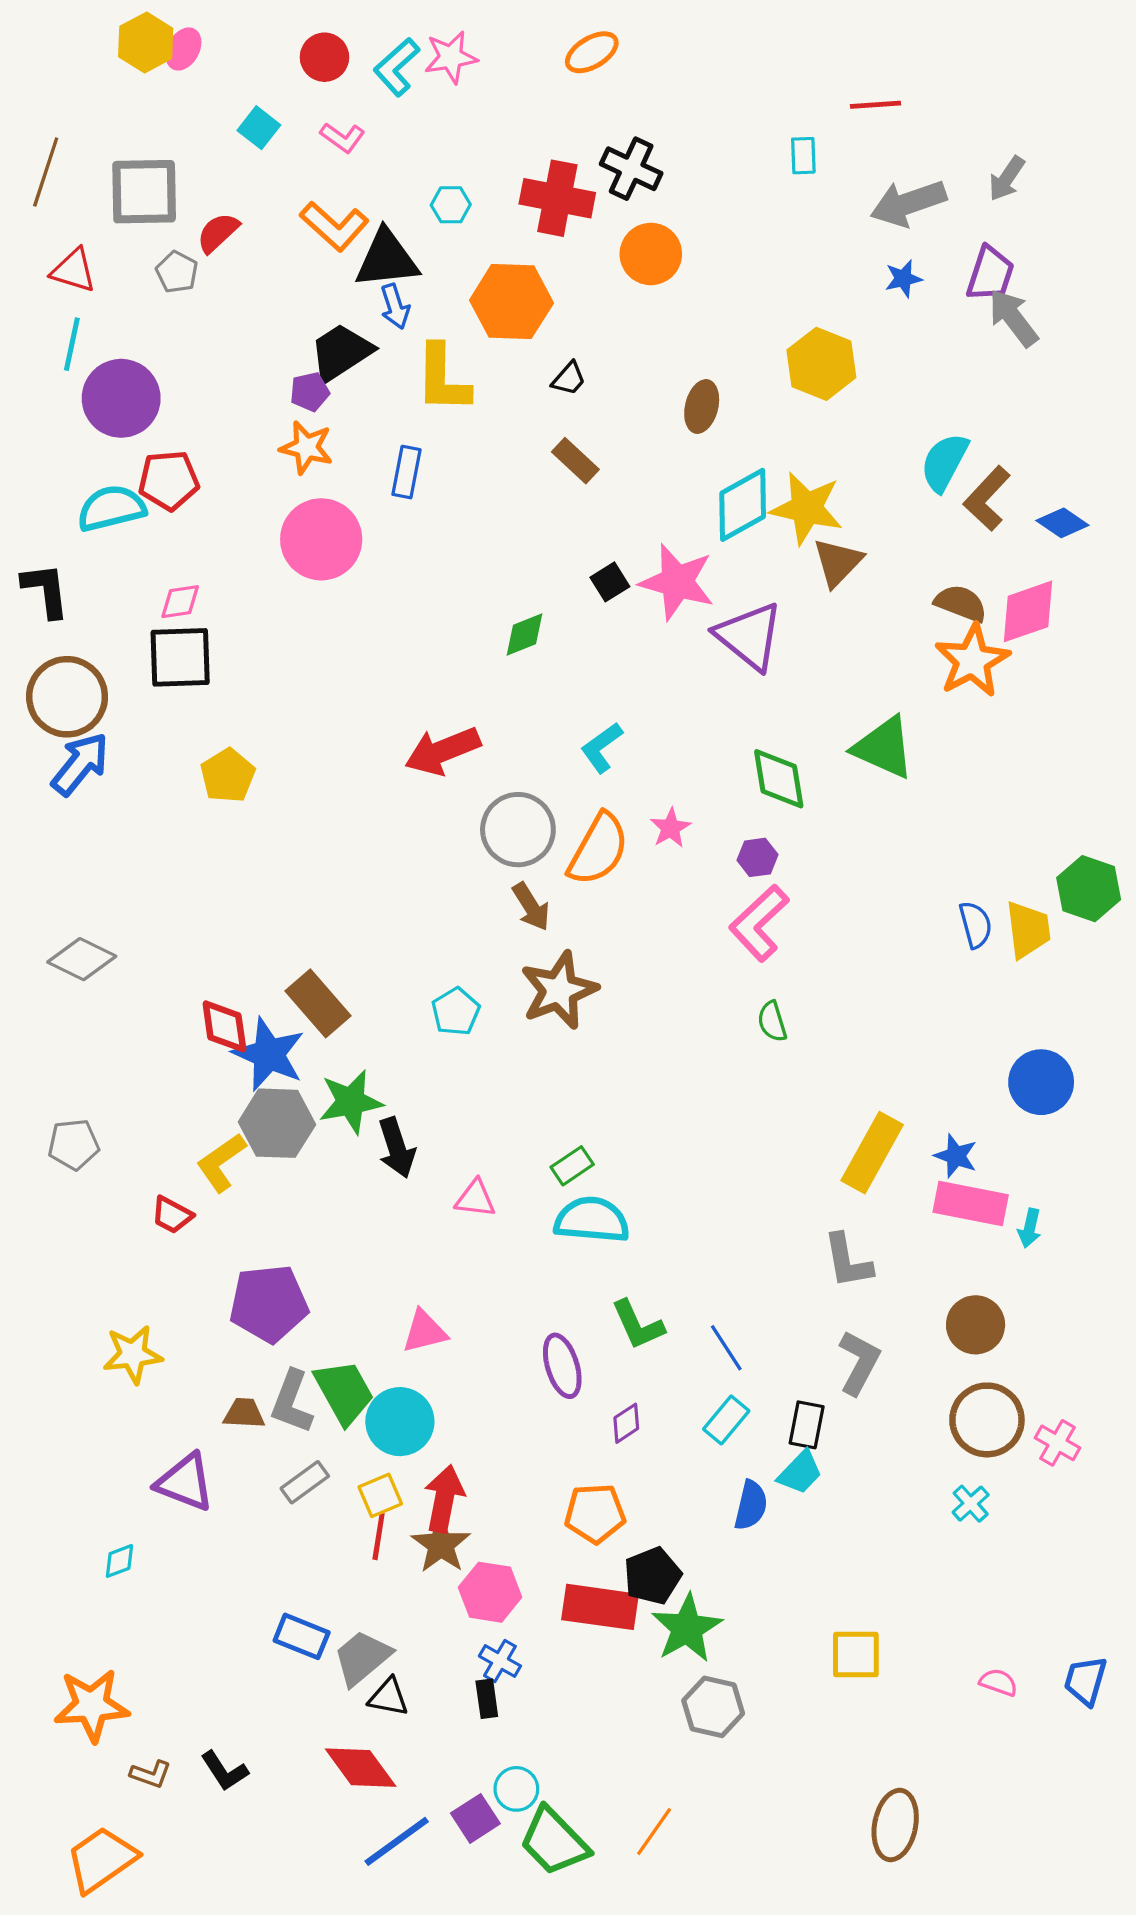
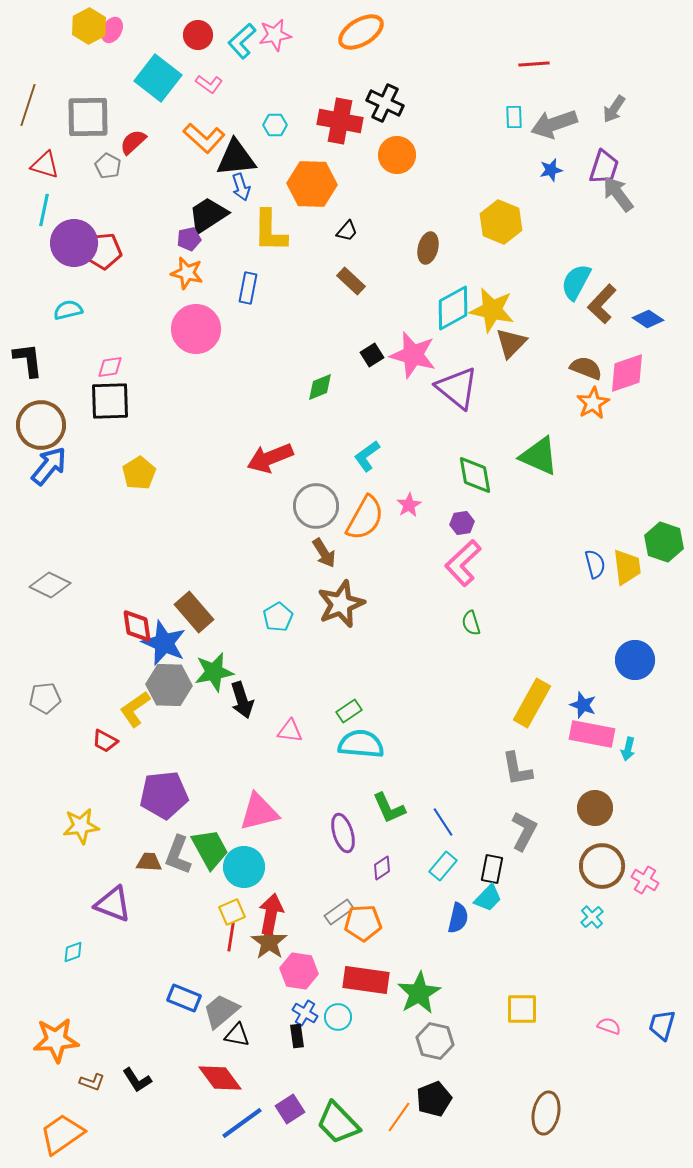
orange ellipse: (592, 52) -> (361, 32), size x1.4
cyan square: (259, 128) -> (158, 78), size x1.8
cyan rectangle: (803, 156) -> (514, 117), moved
red pentagon: (169, 480) -> (103, 251), moved
cyan semicircle: (111, 508) -> (68, 310), size x0.7
orange star: (972, 661) -> (593, 403), size x0.7
pink triangle: (425, 1331) -> (259, 812), size x1.4
gray rectangle: (305, 1482) -> (339, 912), moved
black pentagon: (652, 1576) -> (434, 1099), moved
cyan circle: (516, 1789) -> (338, 1017), moved

